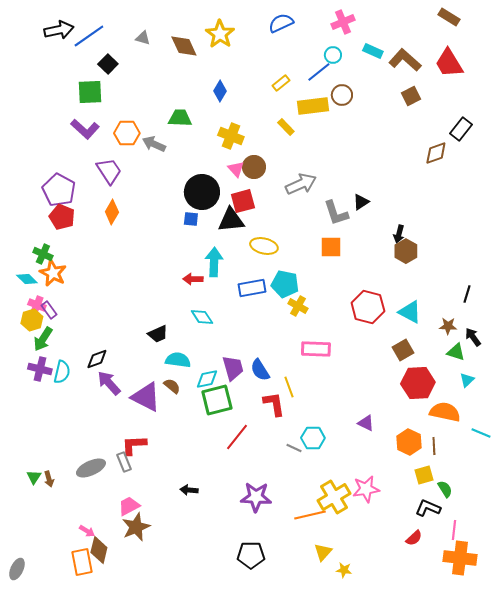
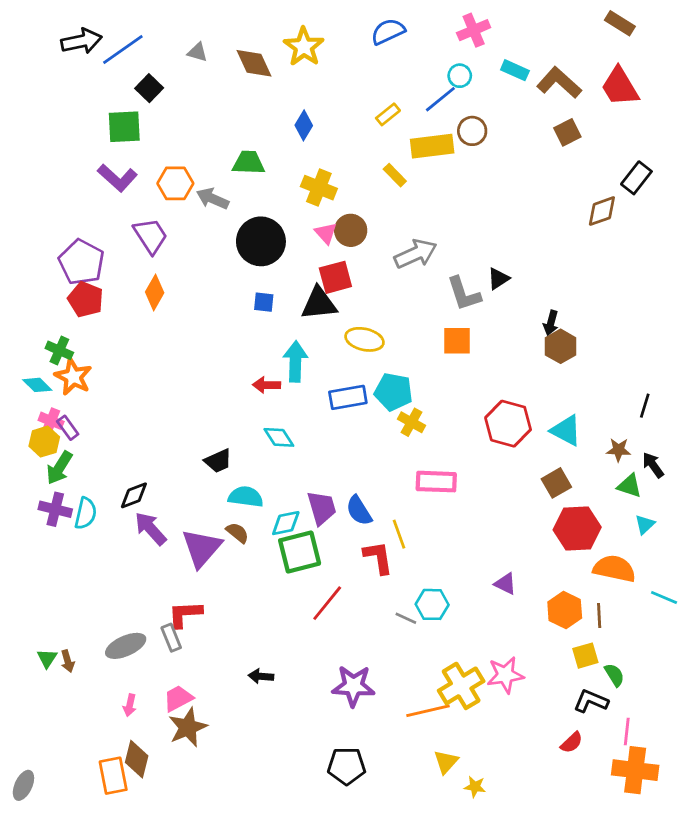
black circle: (202, 192) -> (261, 241), moved
purple triangle: (146, 397) -> (202, 548), turned 44
pink arrow: (87, 531) -> (130, 705), moved, turned 70

